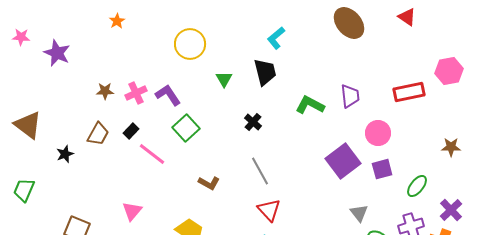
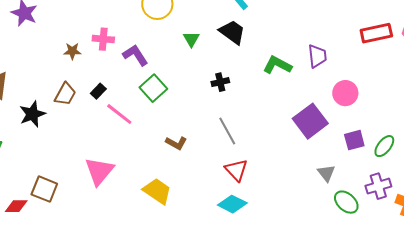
black trapezoid: (265, 72) -> (232, 32), turned -40
red rectangle: (409, 92) -> (376, 33), moved
pink cross: (136, 93) -> (103, 39), moved, turned 30
black cross: (253, 122) -> (220, 82), turned 36
black star: (65, 154) -> (32, 114), size x1.5
purple square: (382, 169) -> (354, 140), moved
pink triangle: (132, 211) -> (99, 171), size x1.5

